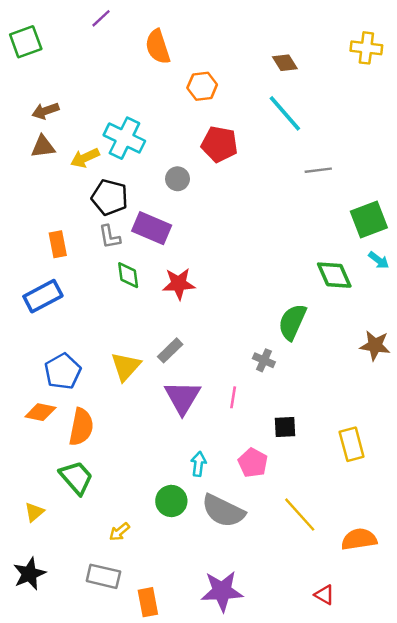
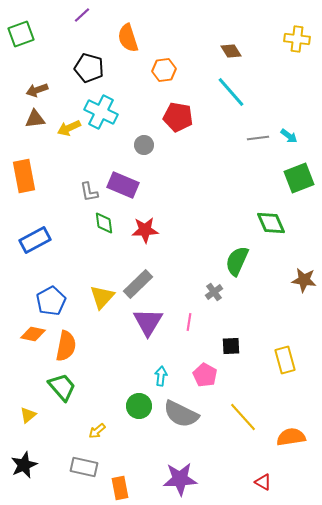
black pentagon: (110, 197) -> (89, 68), moved
orange rectangle: (58, 244) -> (24, 176), moved, size x1.5
cyan arrow: (379, 260) -> (289, 136), moved
gray rectangle: (170, 350) -> (138, 284), size x1.4
gray cross: (264, 360) -> (214, 292), turned 30

